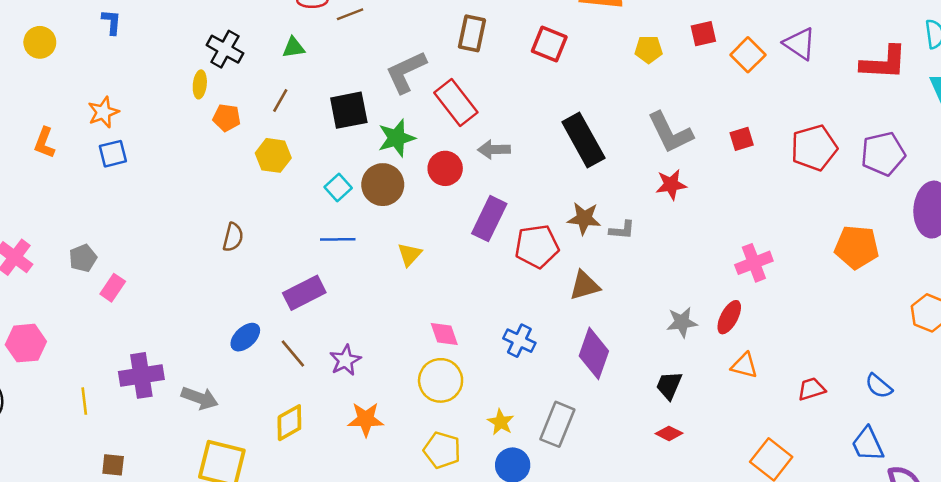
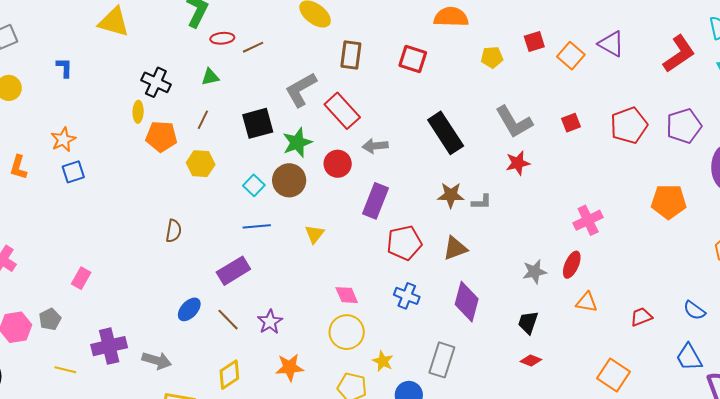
red L-shape: (884, 63) -> (679, 54), turned -33
orange pentagon: (227, 118) -> (161, 136), size x1.4
red pentagon: (537, 246) -> (404, 243), moved
gray pentagon: (83, 258) -> (50, 319), moved
yellow line: (84, 401) -> (65, 370), turned -65
yellow star: (501, 422) -> (383, 361), moved

